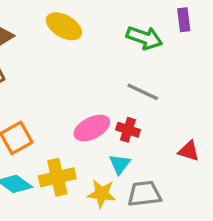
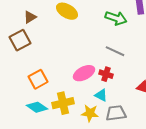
cyan triangle: (120, 164) -> (101, 95), turned -40

